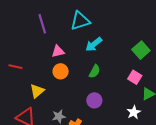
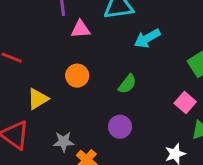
cyan arrow: (94, 44) -> (147, 38), moved
pink triangle: (58, 51) -> (80, 29), moved

